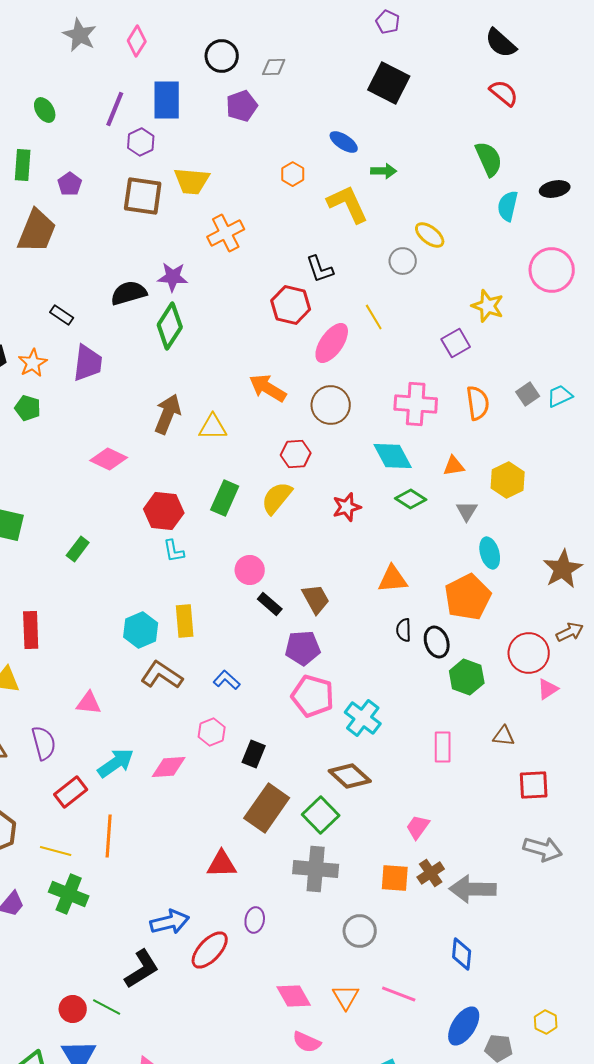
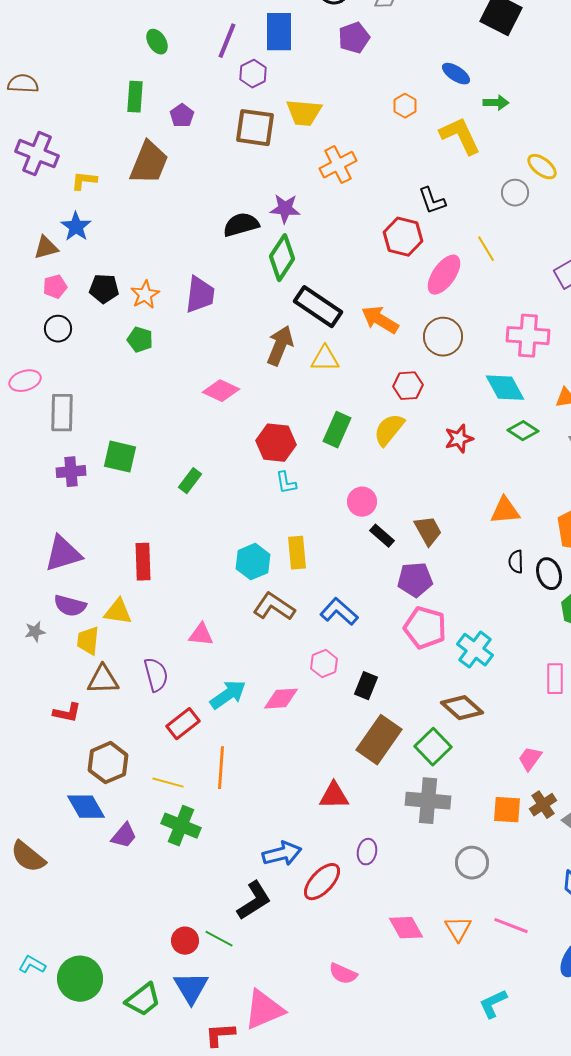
black rectangle: (62, 315) -> (318, 307), moved, size x2.0
blue L-shape: (227, 680) -> (339, 612), size x1.4
pink semicircle: (307, 1042) -> (343, 974), moved

